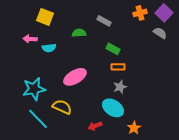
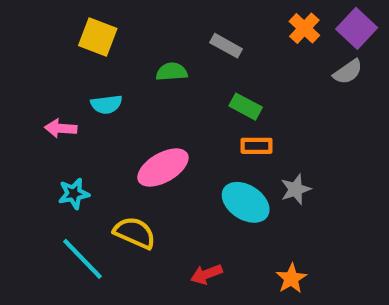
orange cross: (140, 13) -> (304, 28), turned -32
gray semicircle: (160, 33) -> (348, 72), turned 112
pink arrow: (30, 39) -> (61, 128), moved
gray star: (120, 87) -> (296, 189), moved
cyan star: (34, 89) -> (74, 194), size x0.6
cyan ellipse: (113, 108) -> (246, 202), moved

